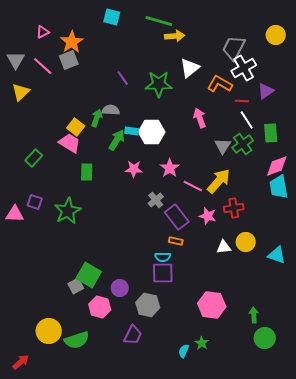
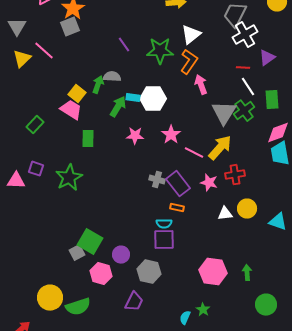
pink line: (43, 66) -> (44, 51), moved
orange L-shape: (220, 84) -> (189, 62), moved, turned 95
gray triangle: (223, 146) -> (224, 113), size x1.5
gray cross: (156, 200) -> (157, 180), moved, turned -35
green arrow: (254, 315) -> (247, 273), moved

